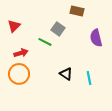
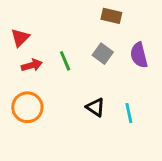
gray square: (58, 29) -> (103, 54), moved
green line: (45, 42) -> (65, 61), turned 40
red arrow: (21, 53) -> (32, 65), moved

